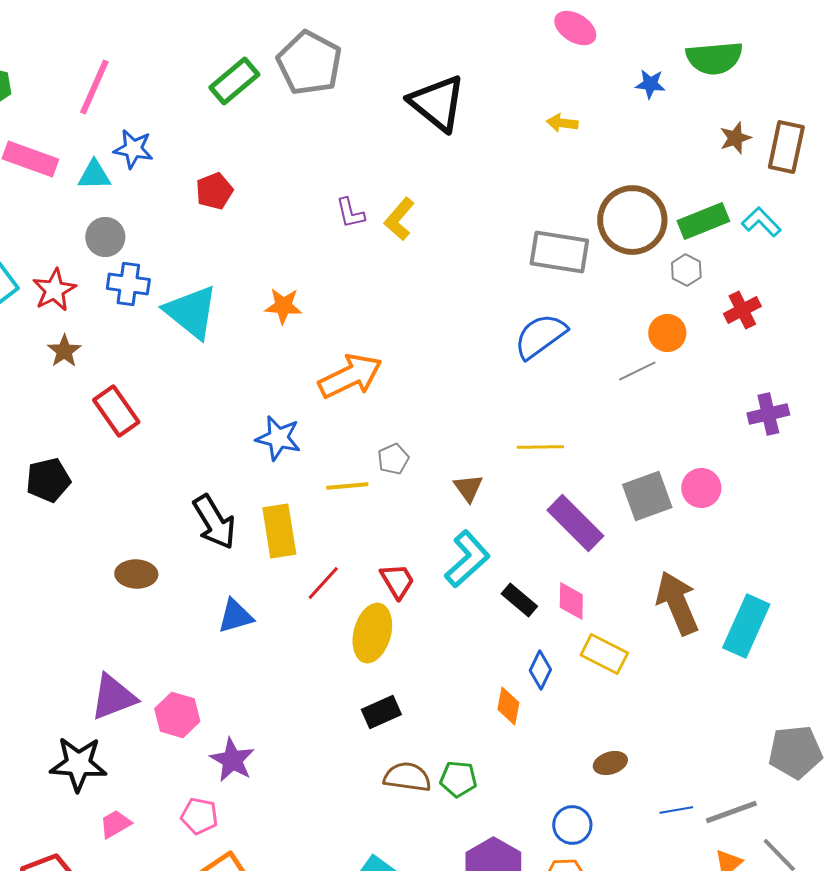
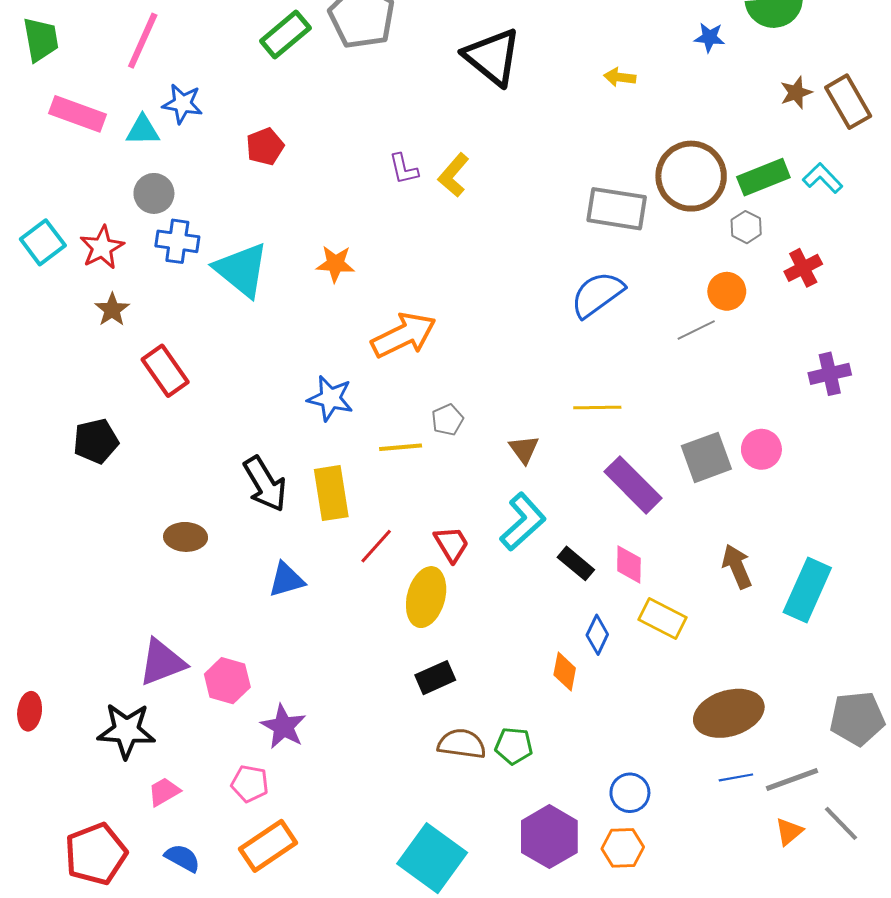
brown rectangle: (786, 147) -> (848, 102), turned -42
brown arrow: (677, 603) -> (737, 566), size x0.7
brown ellipse: (610, 763) -> (729, 713), moved, size x2.0

